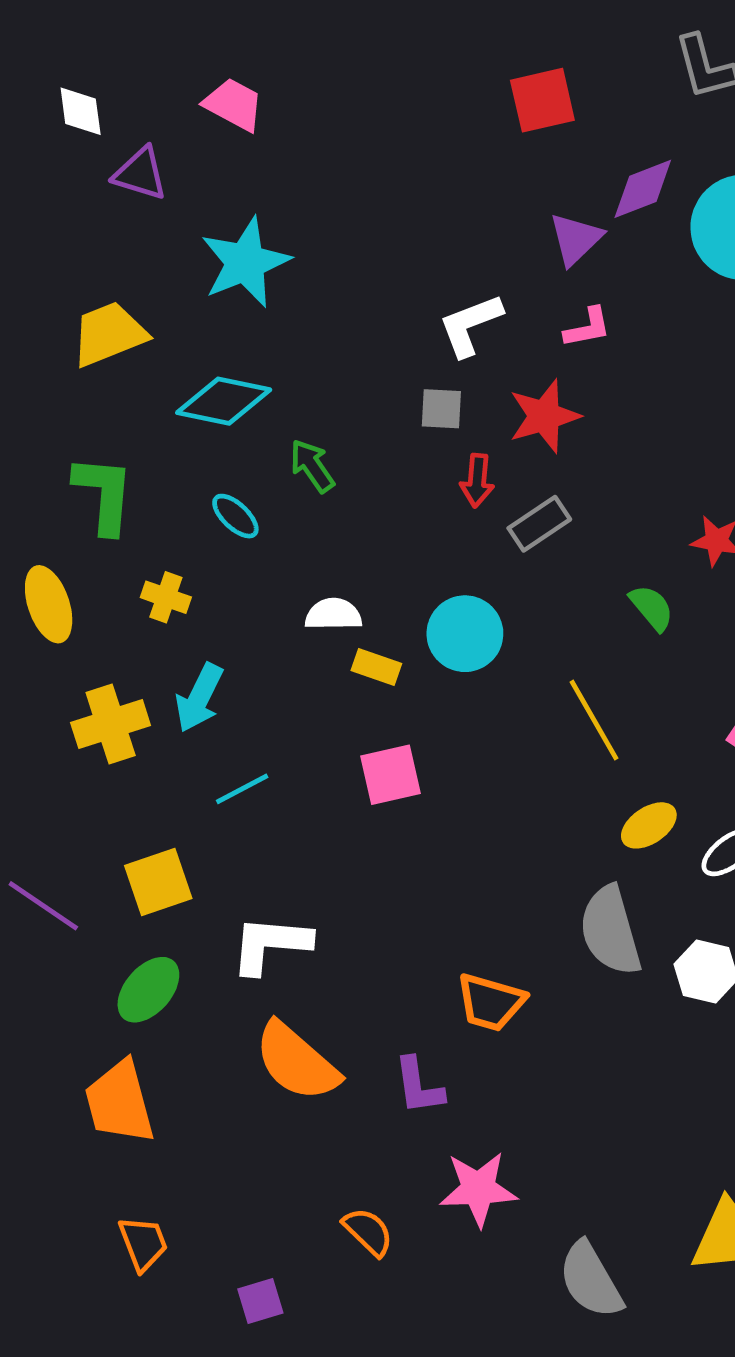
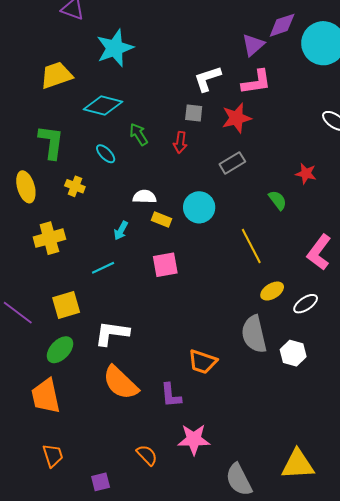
pink L-shape: (588, 328) -> (256, 82), size x1.5
red arrow: (477, 481) -> (180, 142), moved
cyan arrow: (199, 698) -> (121, 231), moved, size x0.7

